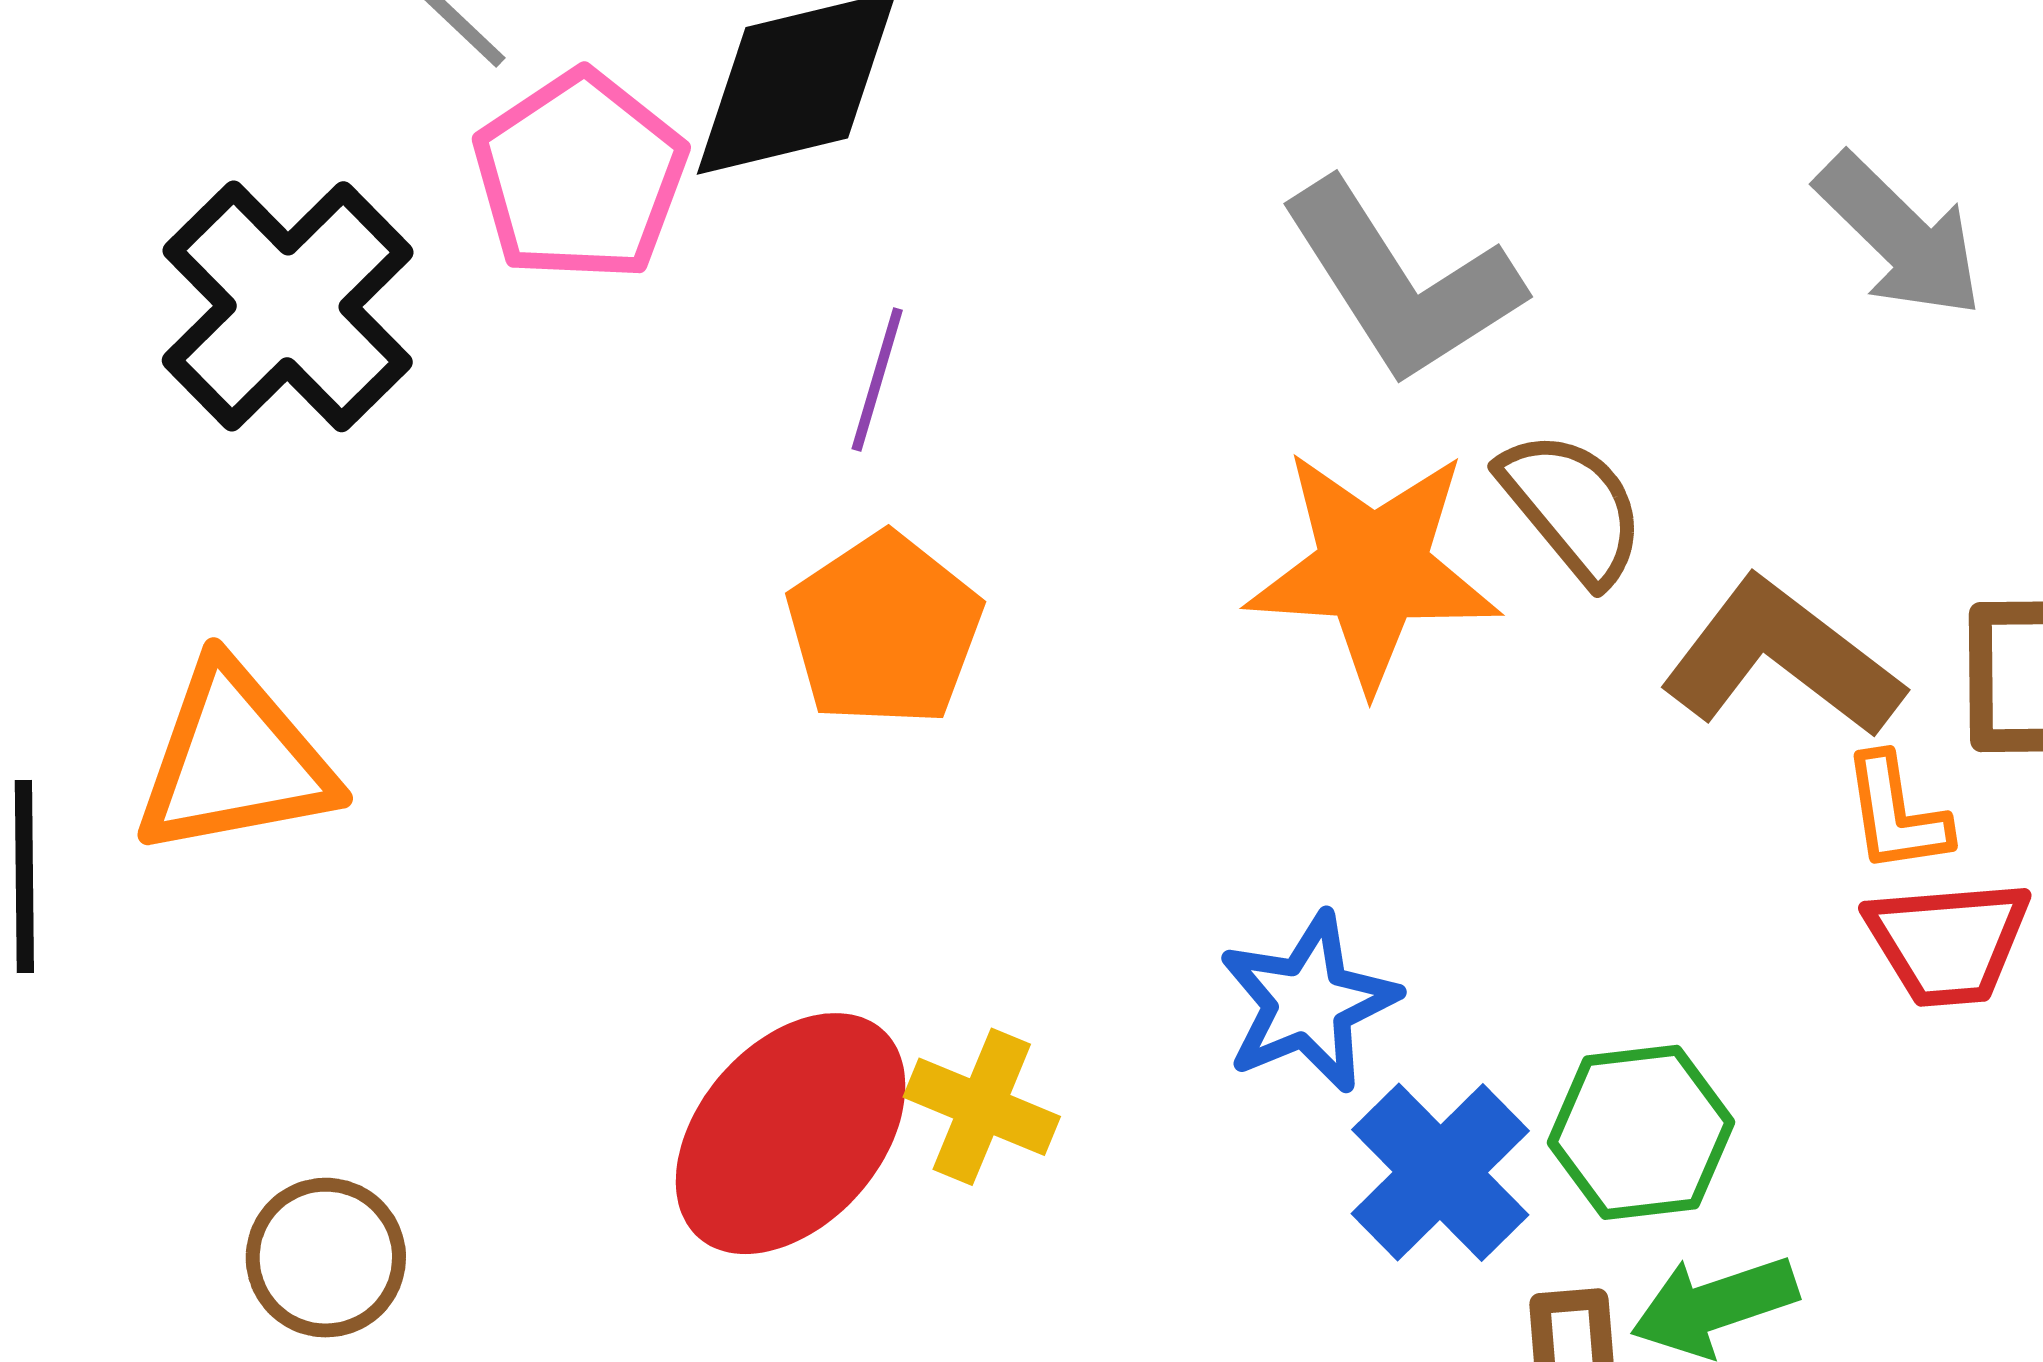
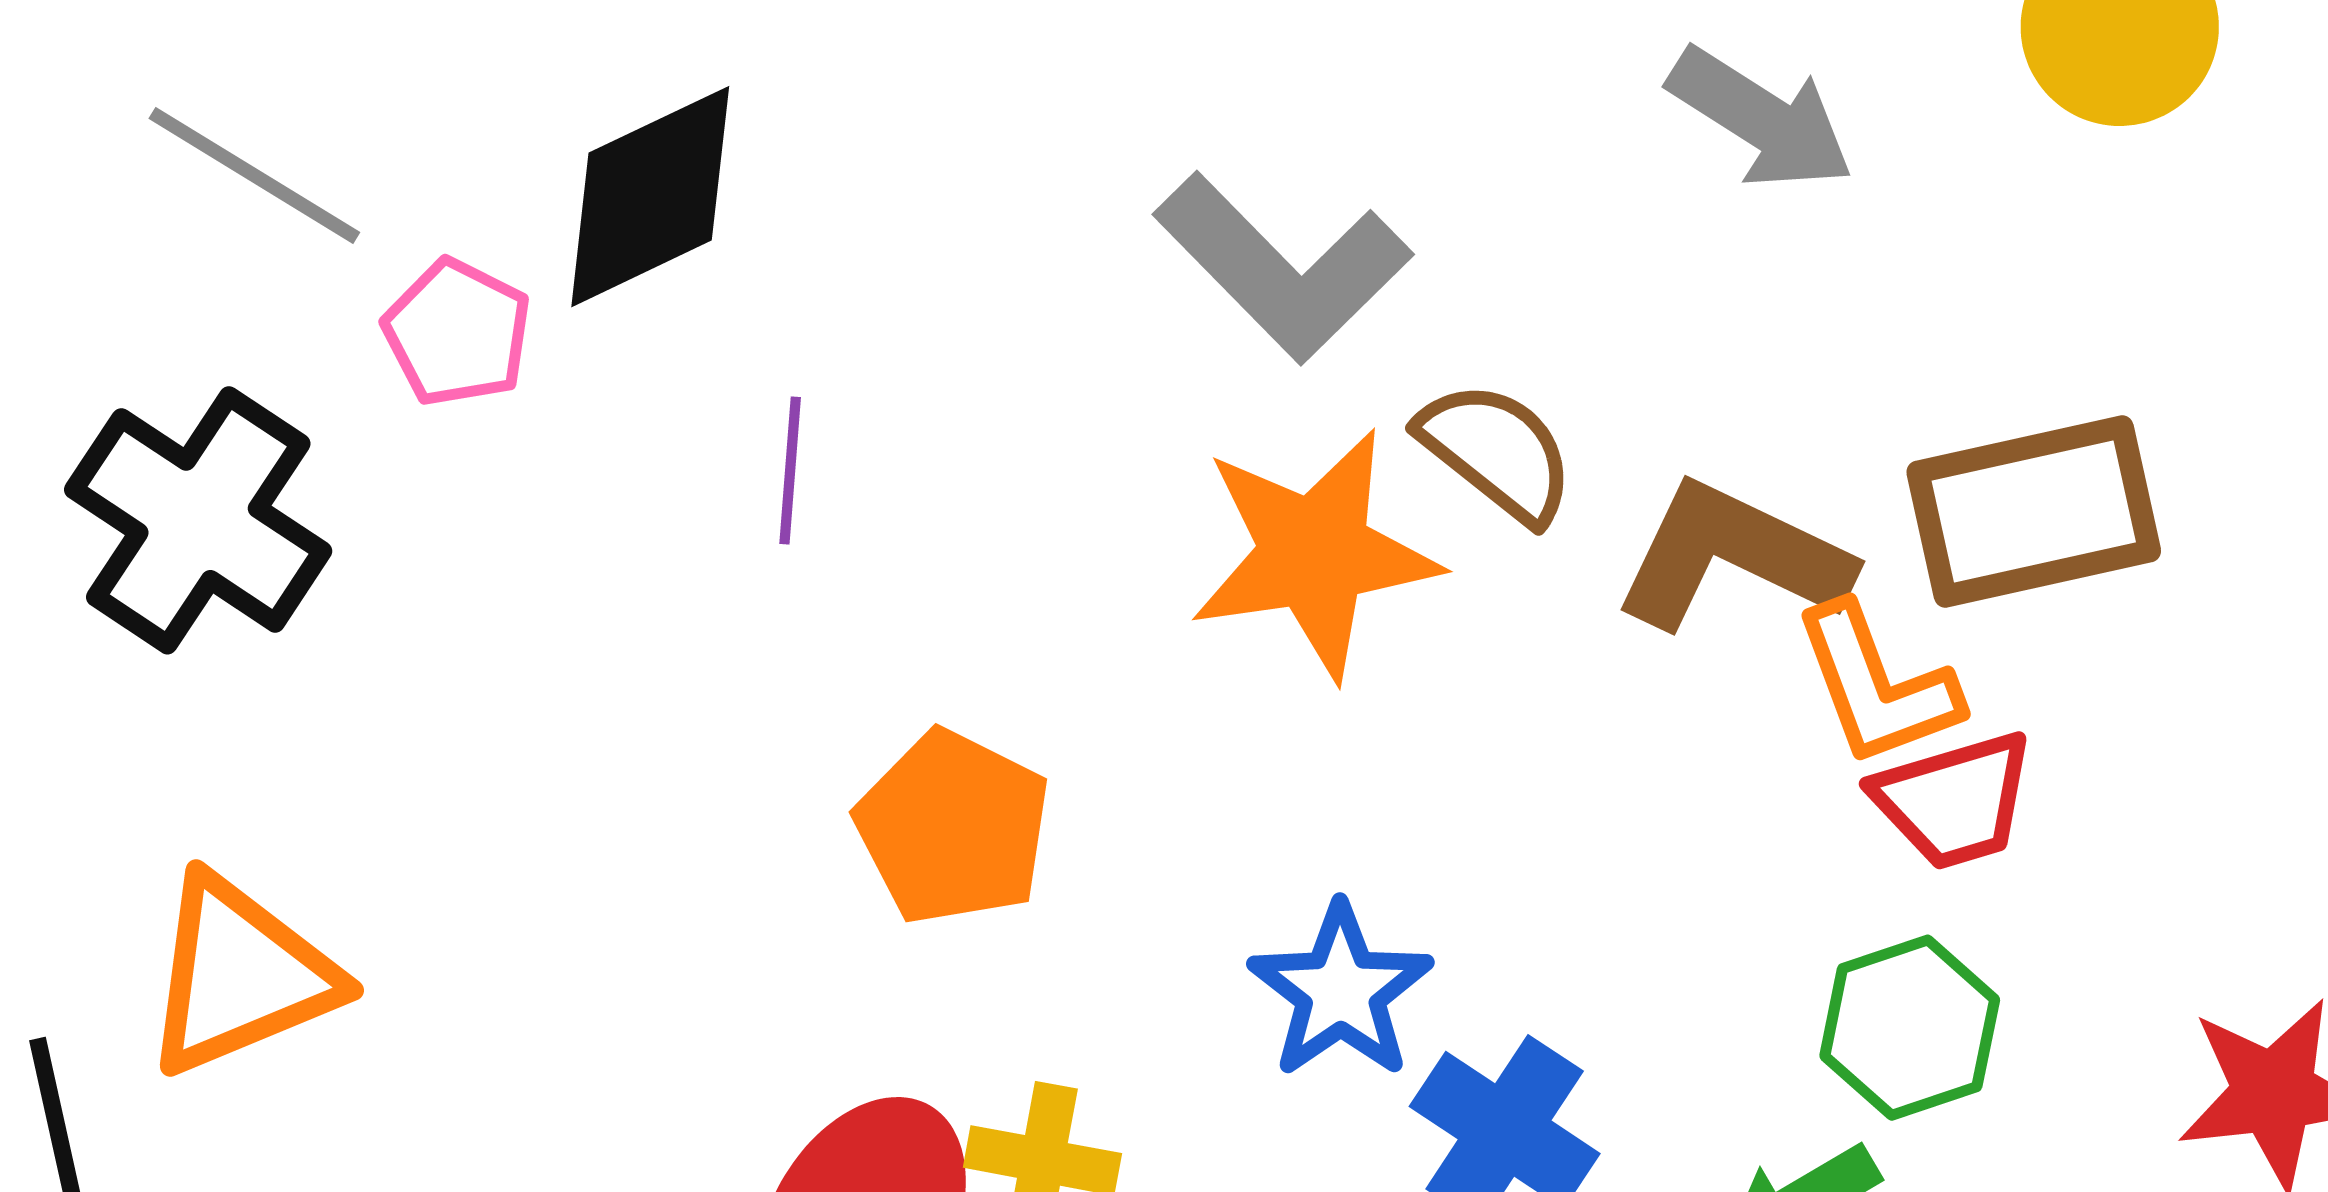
pink pentagon: (580, 176) -> (457, 333), size x0.7
orange pentagon: (884, 630) -> (953, 827), moved
orange L-shape: (1896, 814) -> (1877, 685), size x1.4
green hexagon: (1641, 1132) -> (1910, 1028), moved

